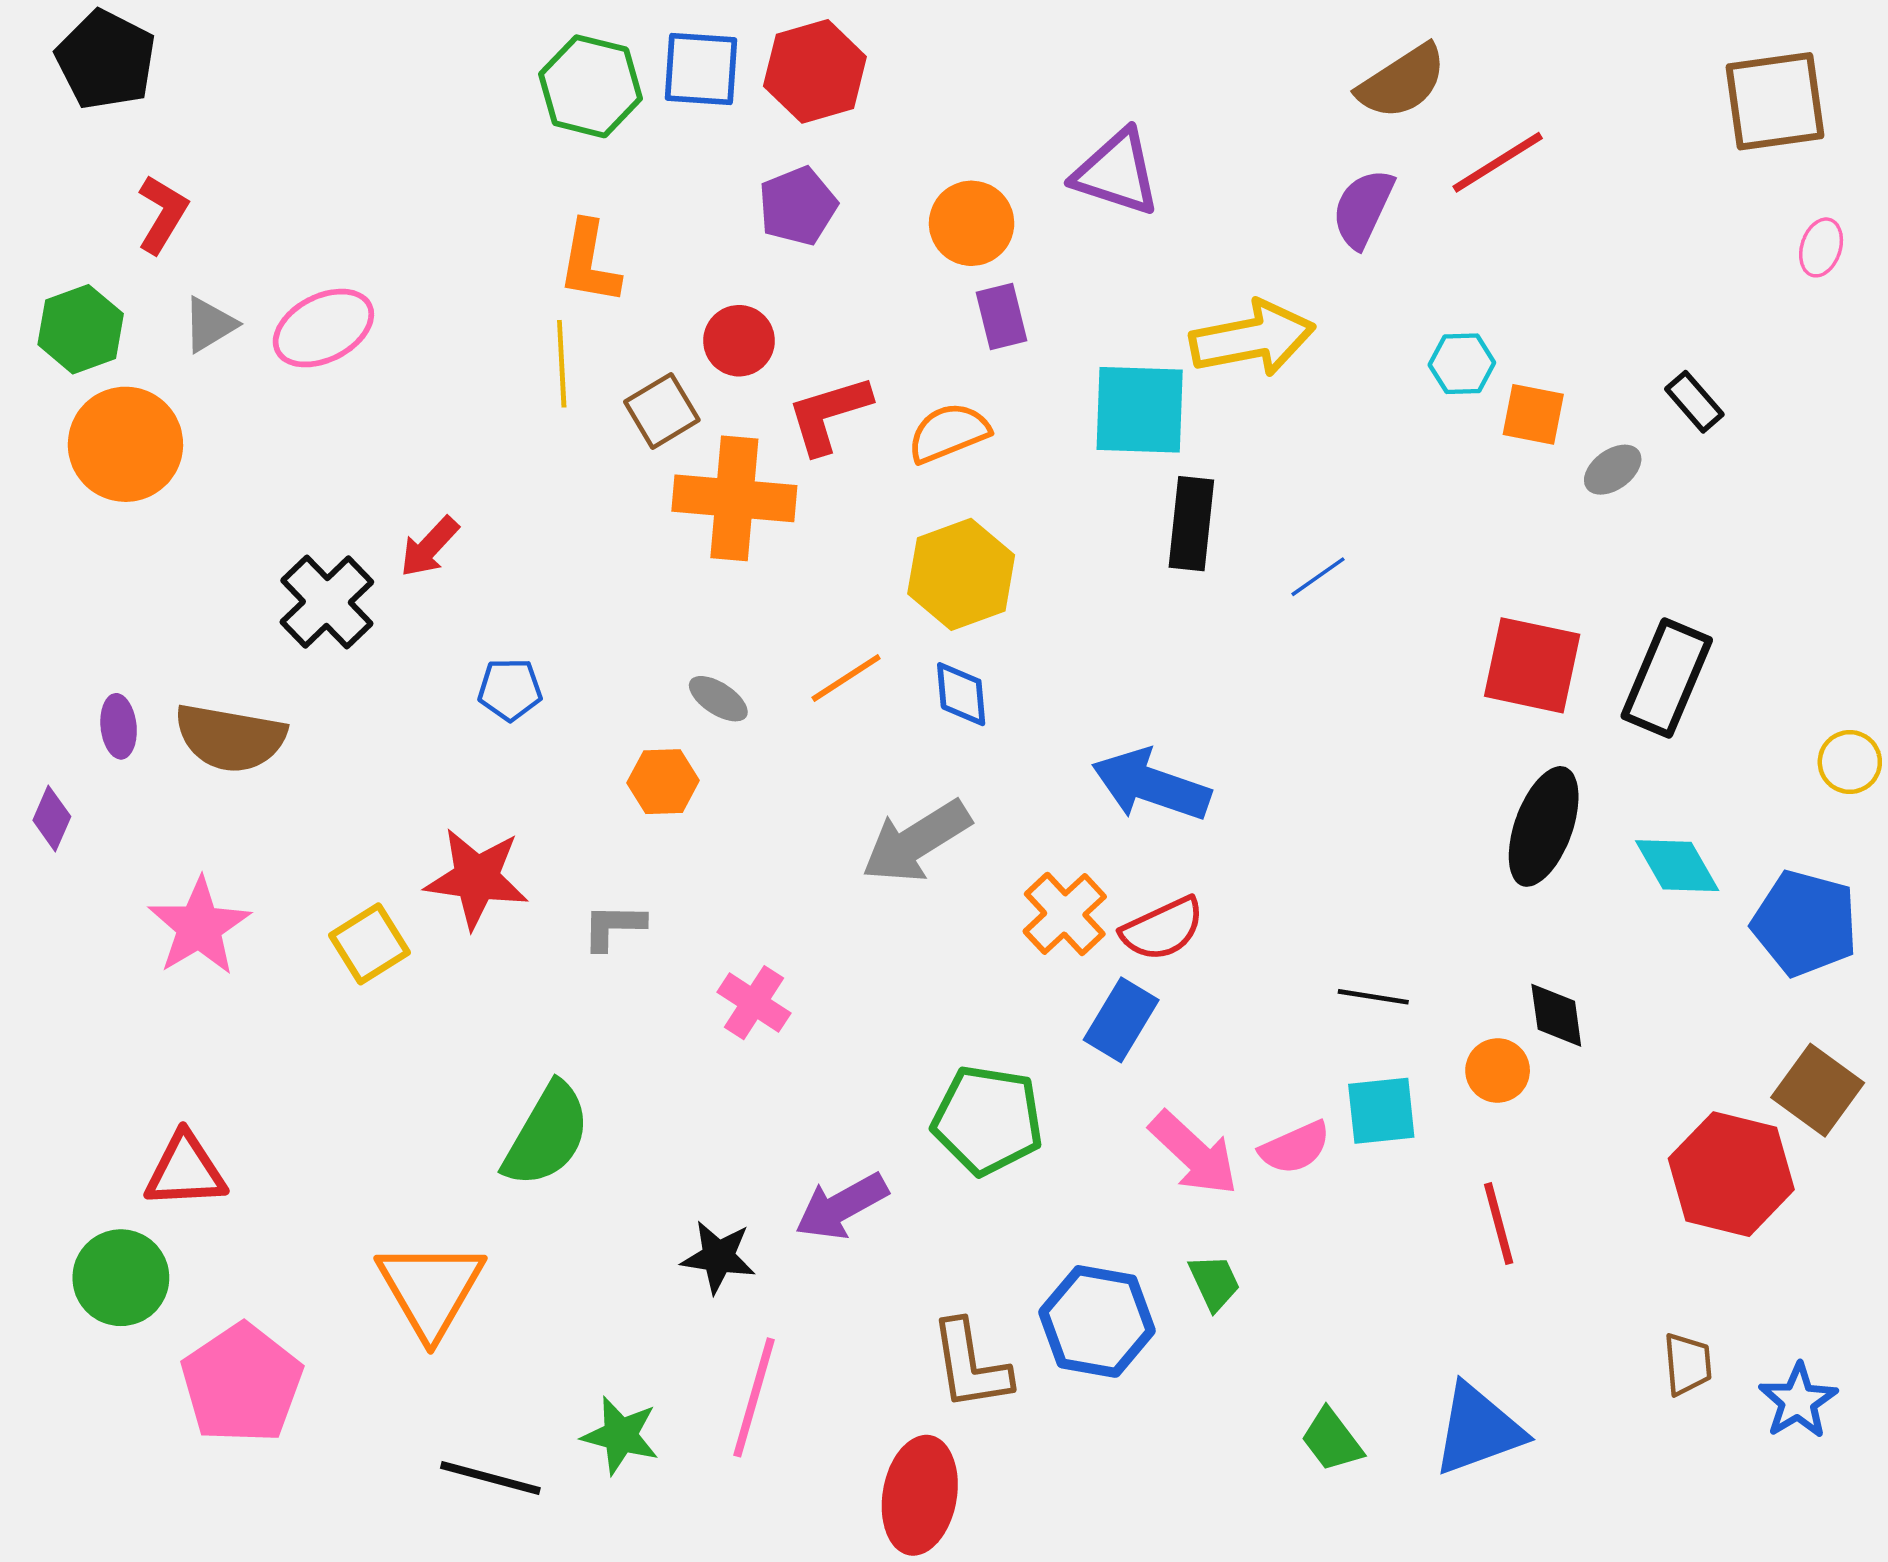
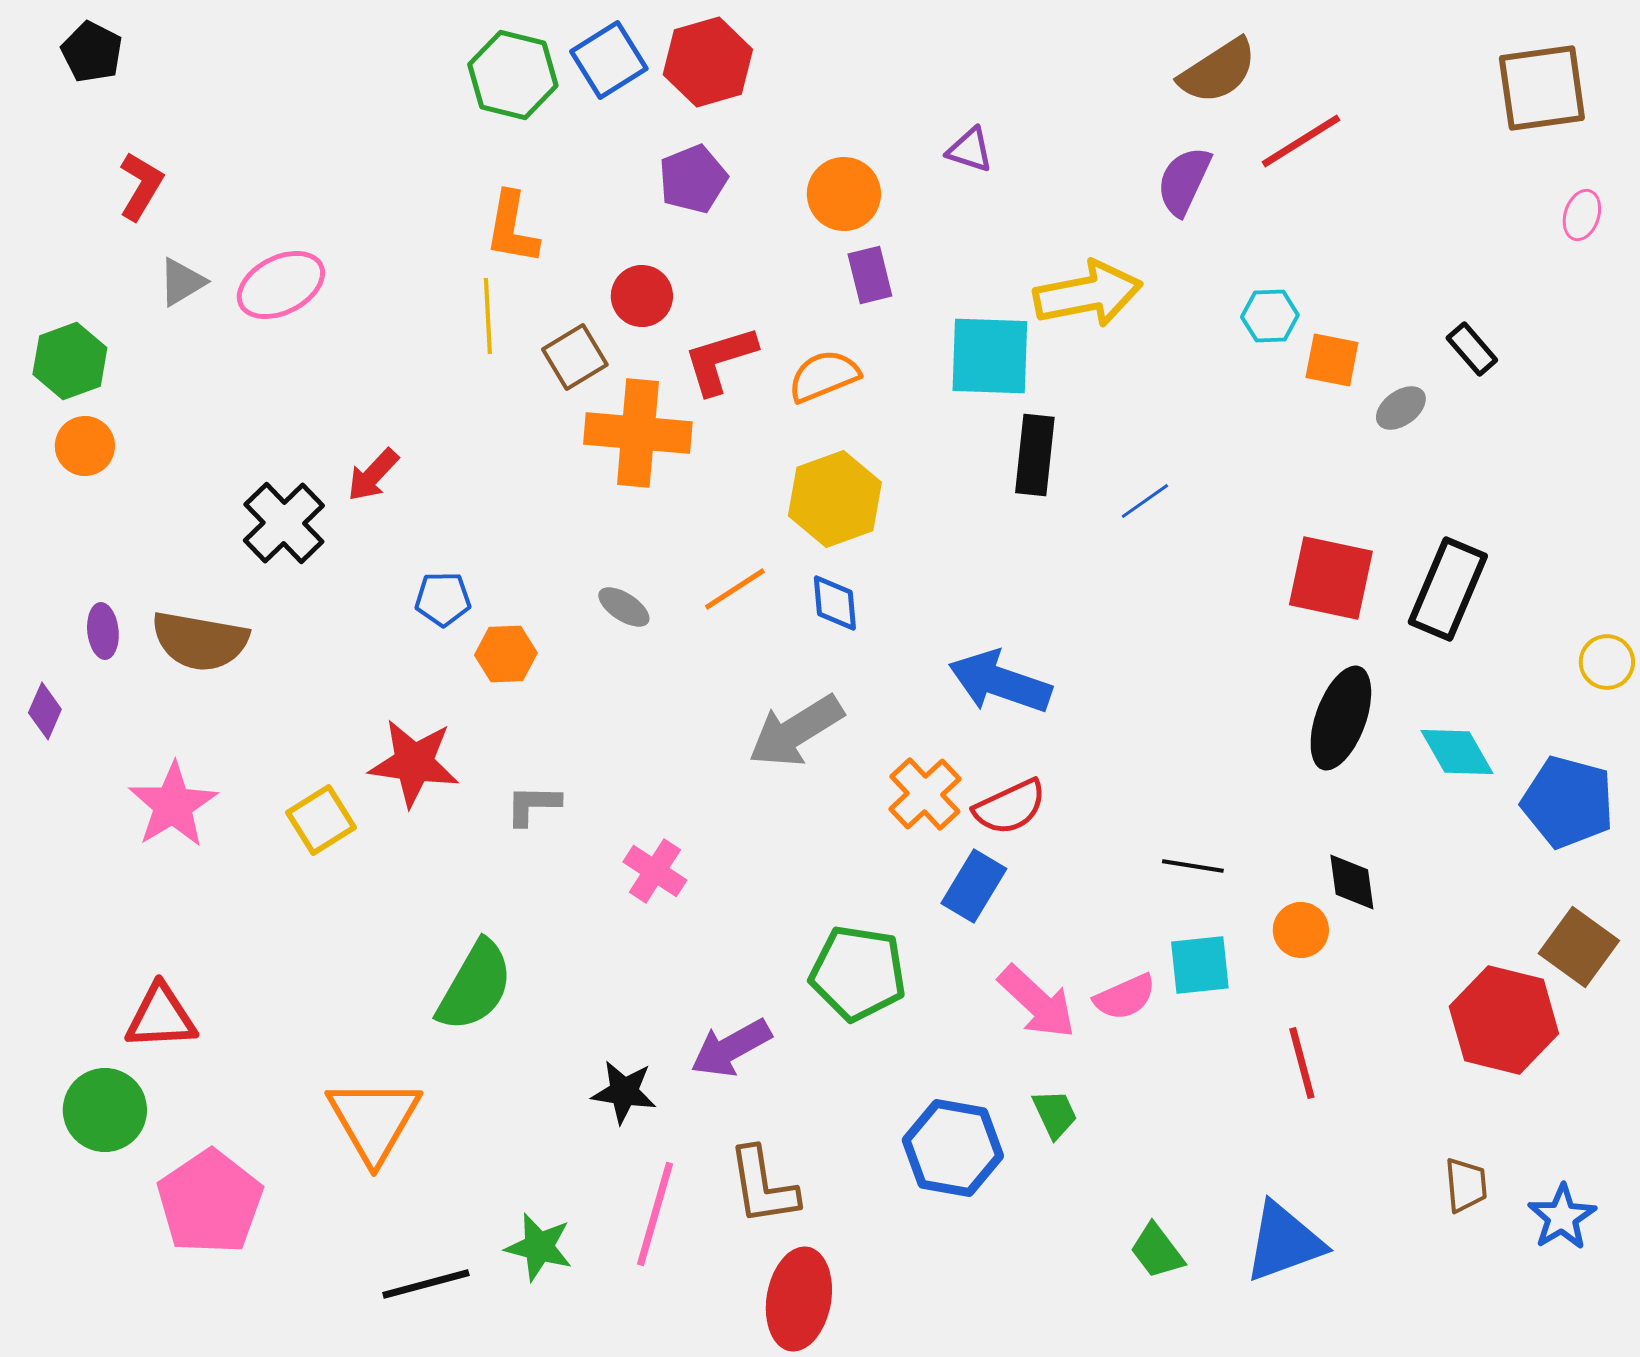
black pentagon: (106, 60) -> (92, 52), size x0.7
blue square: (701, 69) -> (609, 60), turned -36
purple triangle: (1117, 173) -> (970, 150), size x0.6
green hexagon: (81, 329) -> (70, 361), moved
orange circle: (125, 444) -> (85, 446), moved, size x0.6
orange hexagon: (663, 782) -> (506, 654), moved
brown L-shape: (970, 1365) -> (763, 1186), moved
black line: (490, 1478) -> (426, 1284), turned -30

